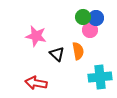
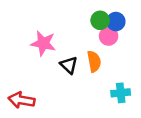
cyan cross: (100, 77) -> (121, 93), size x0.7
red arrow: (36, 83) -> (22, 100), moved

